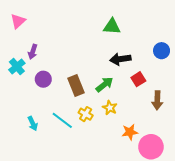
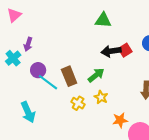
red square: (138, 79) -> (125, 50), moved
cyan line: (62, 120) -> (48, 82), moved
cyan arrow: (33, 124) -> (28, 112), size x1.5

